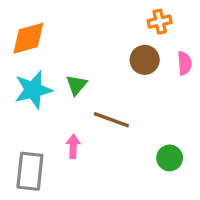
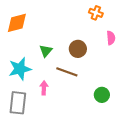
orange cross: (160, 22) -> (96, 13), turned 32
brown circle: (145, 60) -> (78, 49), moved
cyan star: (33, 90) -> (20, 69), moved

